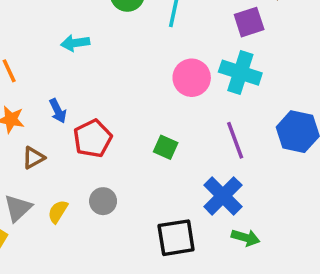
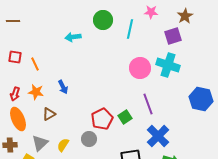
cyan arrow: (75, 43) -> (73, 37), moved
red pentagon: (93, 139) -> (102, 119), moved
purple line: (235, 140) -> (148, 104), moved
green square: (166, 147) -> (125, 117), moved, turned 32

